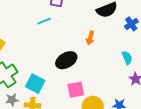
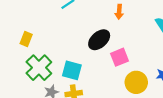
pink square: (76, 90) -> (120, 57), moved

